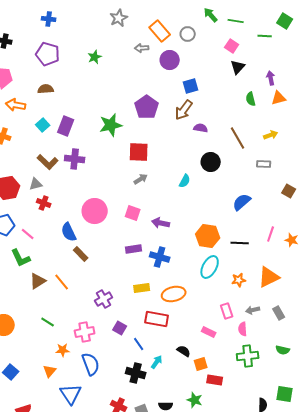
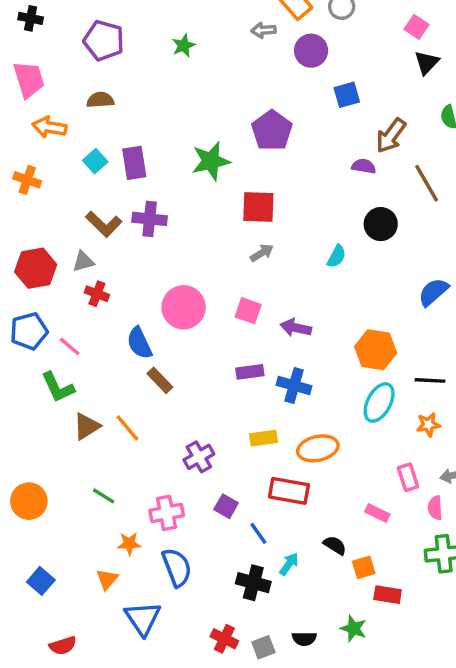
brown arrow: (184, 110) -> (391, 136), moved
purple rectangle: (66, 126) -> (134, 163), turned -30
black line: (240, 243) -> (430, 380), moved

